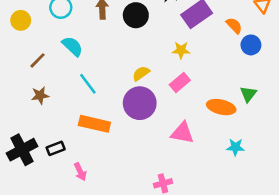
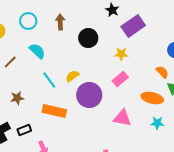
black circle: (136, 15) -> (88, 38), moved
orange semicircle: (234, 26) -> (162, 72), moved
yellow semicircle: (141, 73) -> (72, 76), moved
brown star: (40, 95) -> (17, 98), moved
cyan star: (235, 147) -> (157, 123), moved

